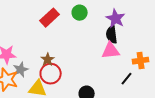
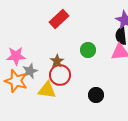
green circle: (80, 13) -> (88, 50), moved

